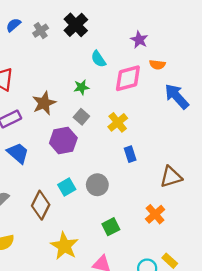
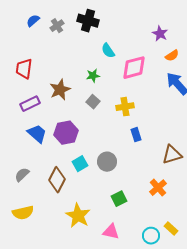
black cross: (76, 25) -> (88, 21), turned -30
purple star: (139, 40) -> (160, 34), moved
orange semicircle: (157, 65) -> (172, 56), moved, turned -40
yellow cross: (118, 122) -> (125, 107), turned 30
purple hexagon: (63, 141) -> (66, 133), moved

